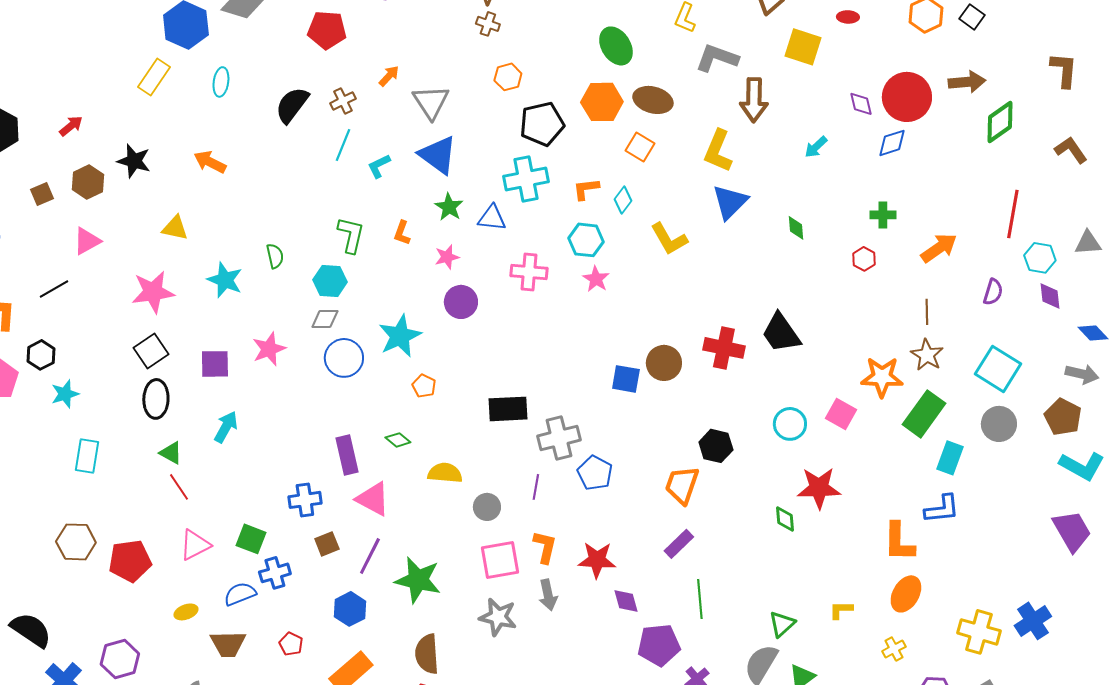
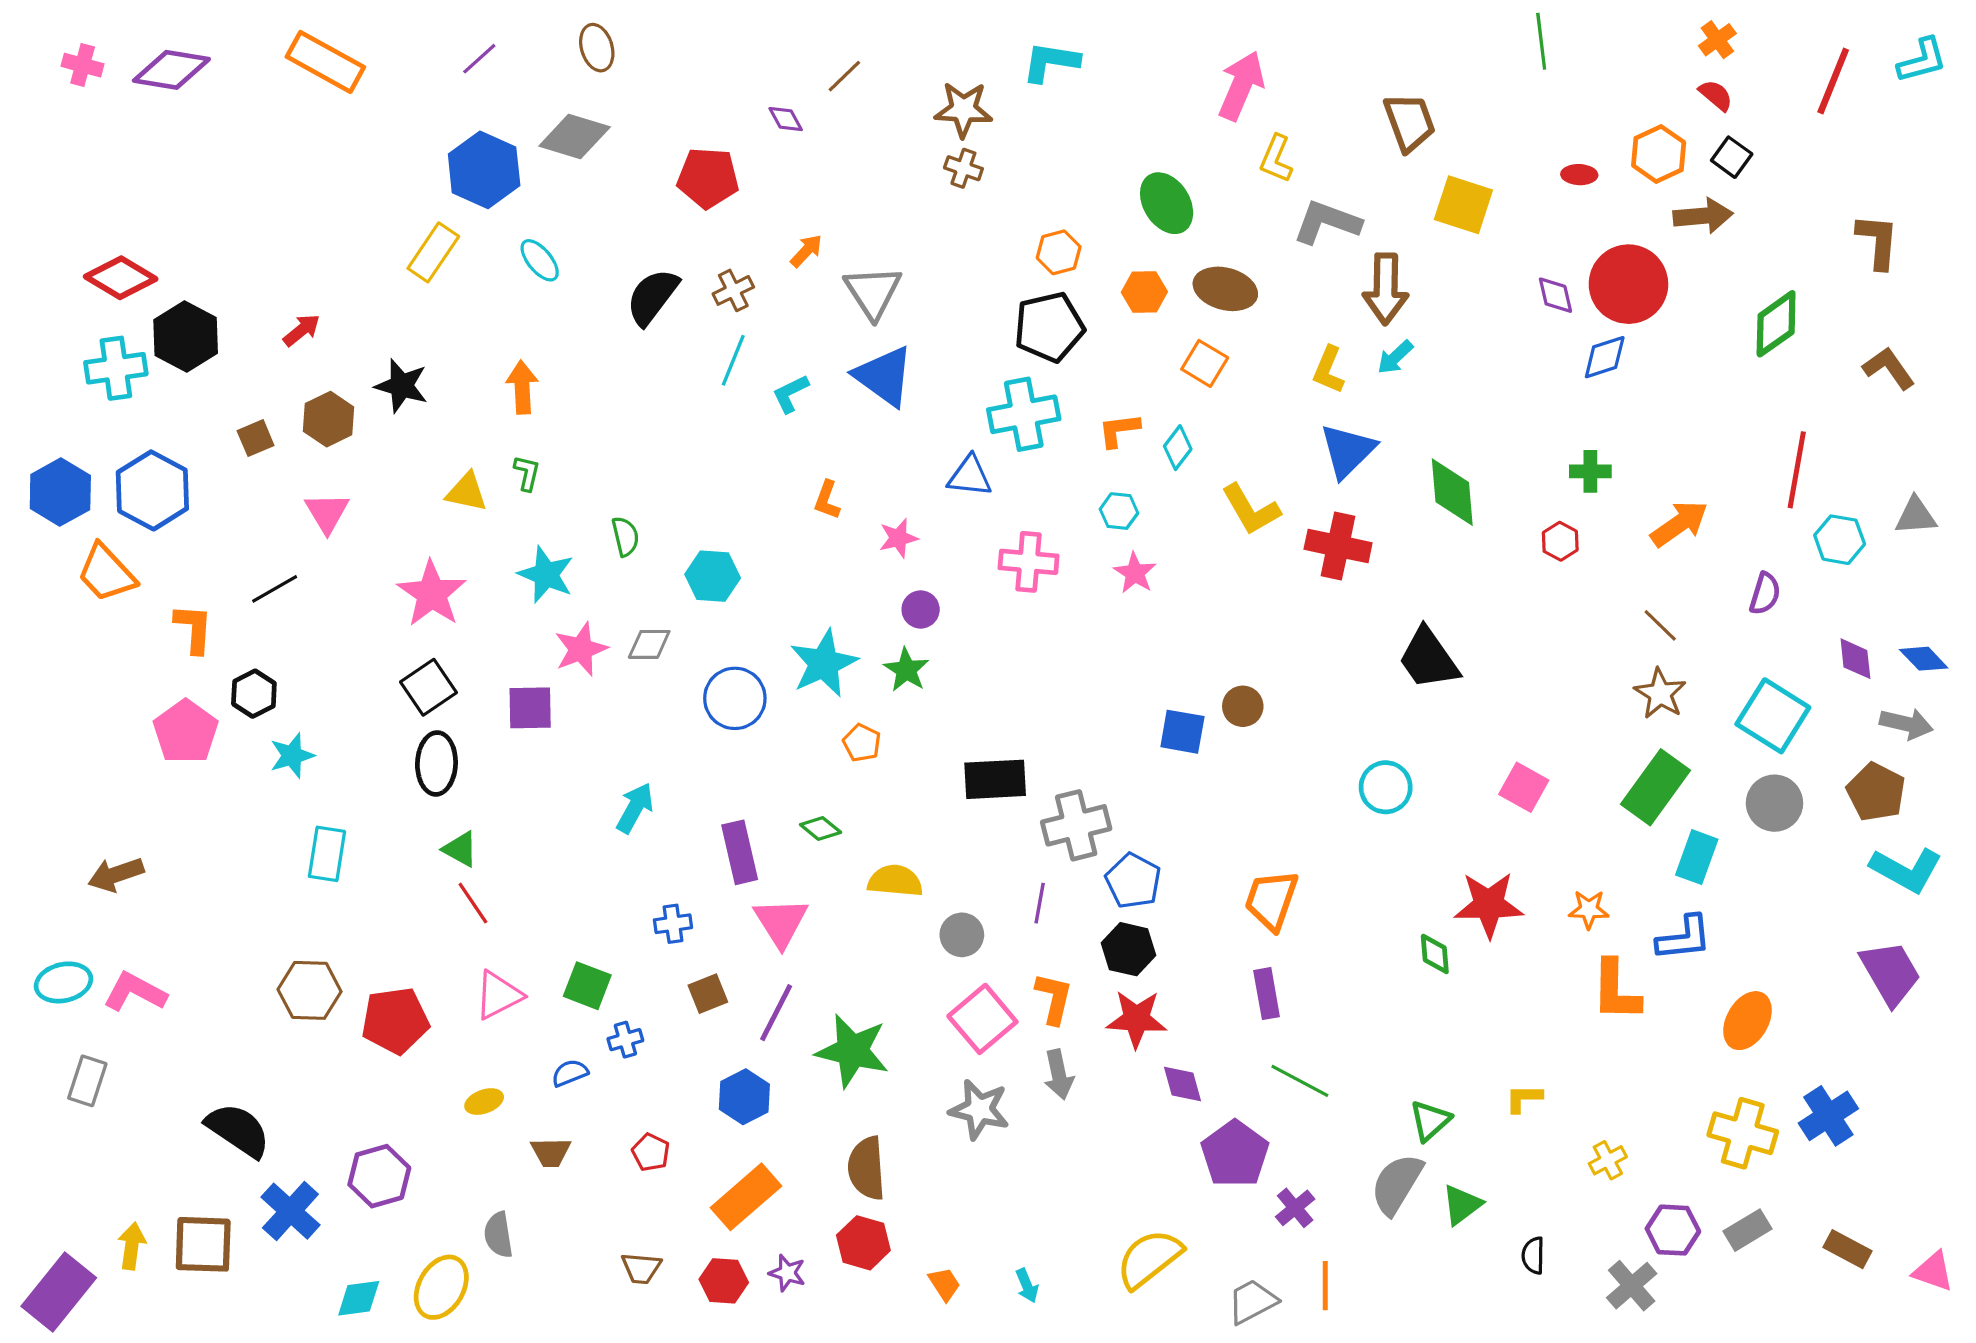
red ellipse: (848, 17) -> (1579, 175), moved
orange hexagon: (508, 77) -> (1059, 252), moved
cyan ellipse: (221, 82) -> (540, 260), turned -48
brown arrow: (967, 82) -> (1703, 216), moved
orange hexagon: (602, 102) -> (1144, 292), size x0.7
cyan arrow: (816, 147) -> (1395, 357), moved
yellow L-shape: (718, 151) -> (1328, 370), size x0.7
orange arrow: (210, 162) -> (522, 387), turned 60
green star: (449, 207) -> (906, 670), moved
green diamond: (796, 228) -> (1452, 492), size x1.8
green L-shape: (351, 235) -> (527, 473), moved, size x0.6
cyan hexagon: (586, 240) -> (1119, 511), size x0.7
pink triangle: (87, 241) -> (327, 513), turned -32
pink star: (153, 292) -> (432, 594), turned -30
purple diamond: (1050, 296) -> (1855, 659), moved
purple circle: (461, 302) -> (921, 609), size x0.7
brown line: (927, 312) -> (1660, 625), turned -45
gray diamond: (325, 319) -> (649, 644), moved
red cross: (724, 348) -> (1338, 546), moved
pink star: (269, 349) -> (581, 649), moved
brown circle: (664, 363) -> (1243, 706), size x0.7
orange star: (882, 377) -> (1589, 909), moved, size x0.6
cyan circle: (790, 424) -> (1386, 787), moved
cyan arrow: (226, 427) -> (635, 808), moved
black hexagon: (716, 446) -> (1128, 949), moved
pink triangle: (373, 499) -> (781, 922), turned 30
blue cross: (305, 500) -> (673, 924), size x0.7
purple rectangle: (679, 544) -> (1267, 994), turned -56
pink square: (500, 560) -> (982, 1019), turned -30
blue cross: (275, 573) -> (625, 1040), size x0.7
blue semicircle: (240, 594) -> (570, 1073), size x0.7
orange ellipse: (906, 594) -> (1748, 1021), moved
green line: (700, 599) -> (1300, 1081), turned -57
brown trapezoid: (228, 644) -> (551, 1152), size x0.7
purple pentagon: (659, 645) -> (1235, 1154), turned -30

